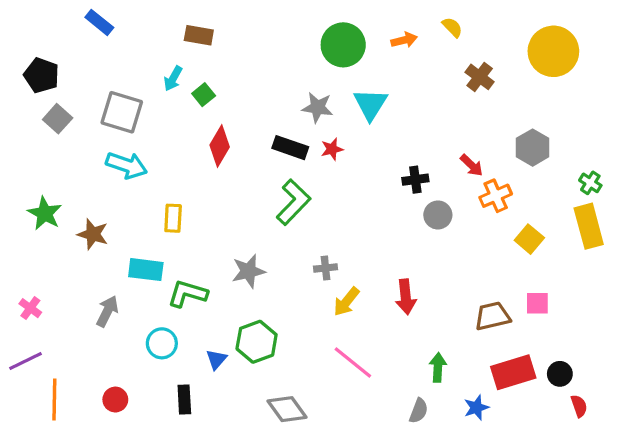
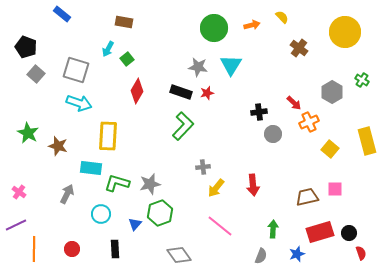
green cross: (590, 183) -> (362, 80), moved
yellow rectangle: (173, 218) -> (108, 136), size x1.6
gray star: (249, 271) -> (150, 184), moved

